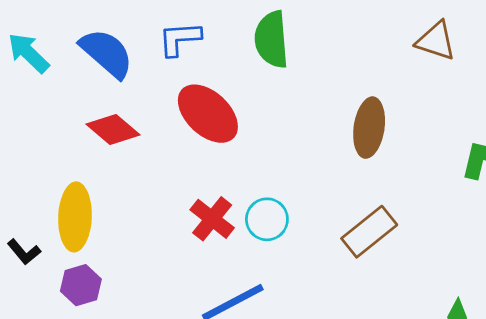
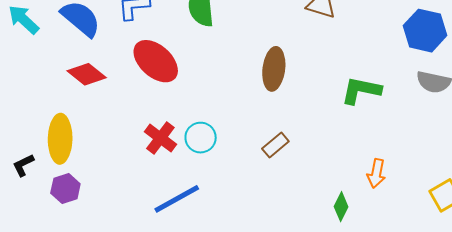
brown rectangle: (369, 232) -> (275, 145), size x0.7
black L-shape: (24, 252) -> (23, 165), turned 105

